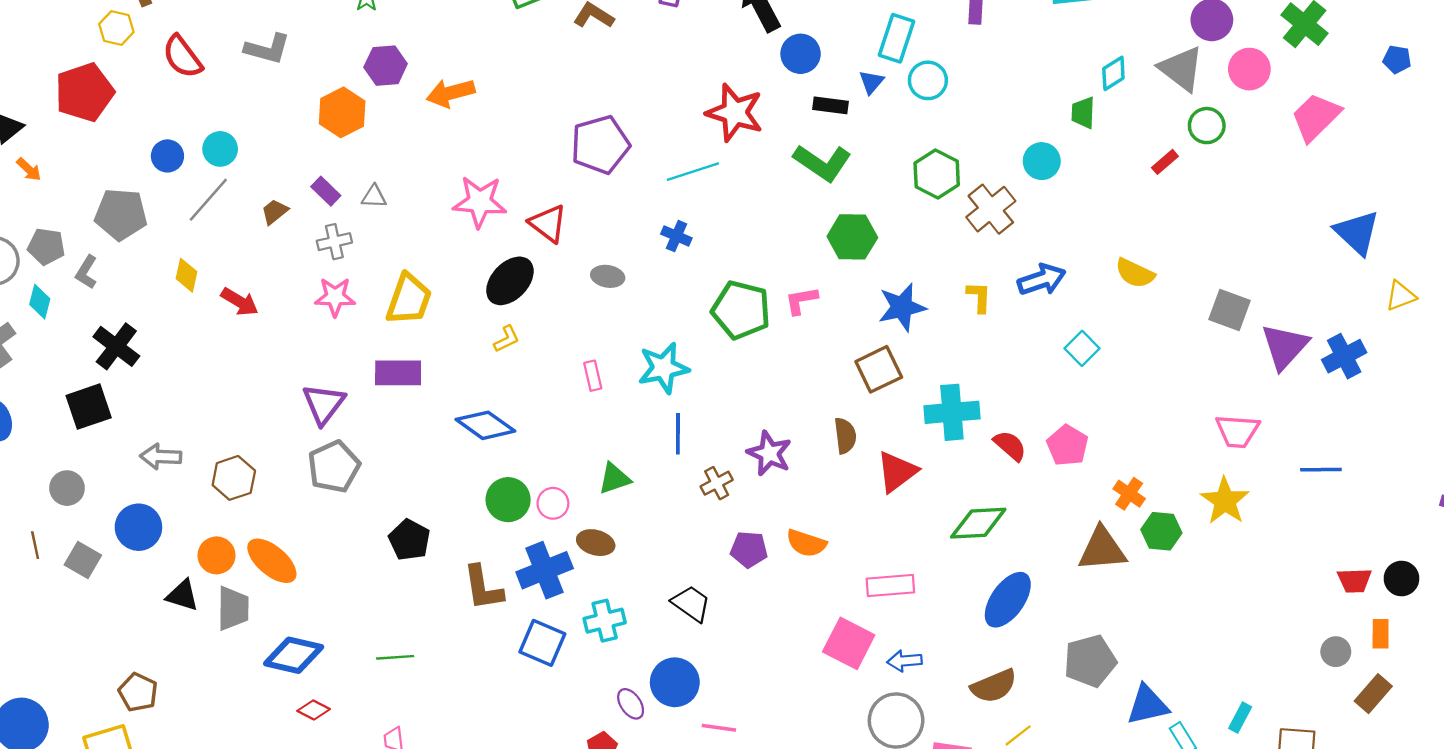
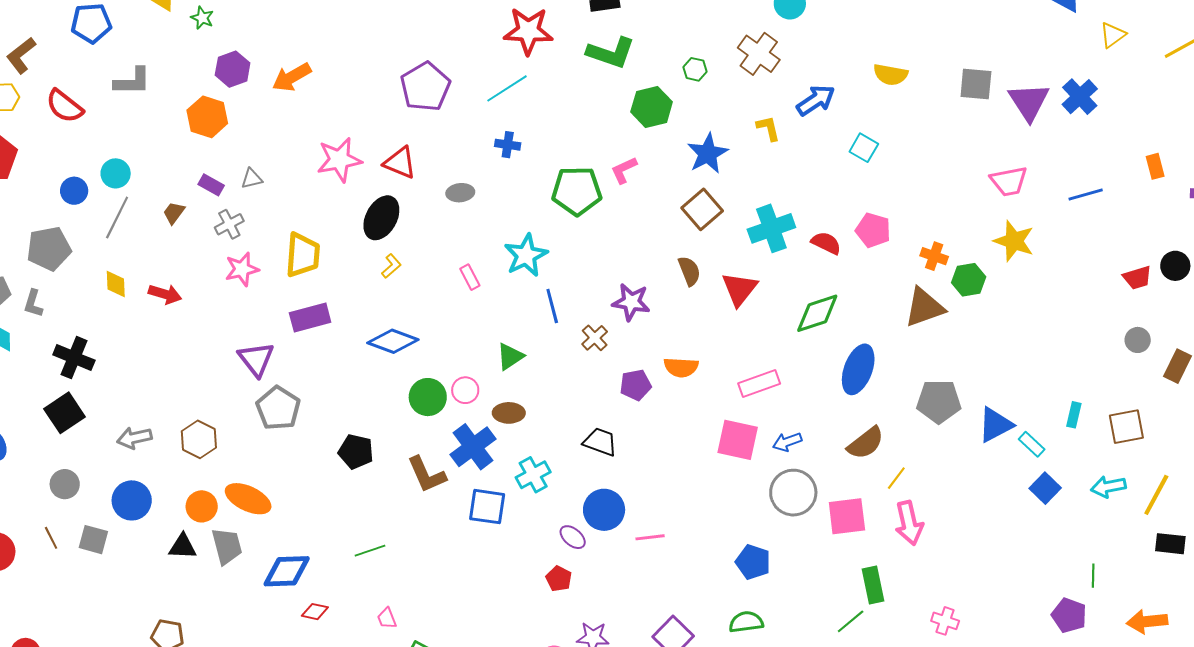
green hexagon: (937, 174) -> (695, 69), moved, size x0.6
orange rectangle: (1381, 634) -> (1155, 166), moved
gray pentagon: (1090, 661) -> (939, 401), turned 30

